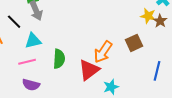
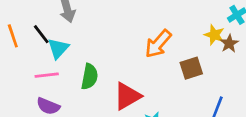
black line: (14, 22) -> (41, 34), moved
cyan triangle: (33, 41) -> (58, 48), turned -42
orange arrow: (103, 52) -> (158, 44), moved

